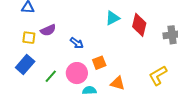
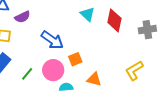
cyan triangle: (113, 18) -> (87, 14), turned -49
purple semicircle: (48, 30) -> (22, 17), moved
blue arrow: (77, 43) -> (52, 40), size x1.6

